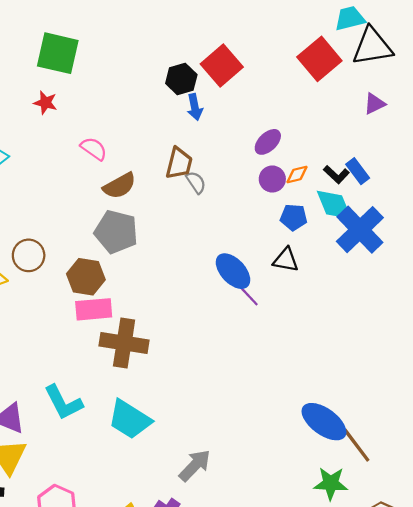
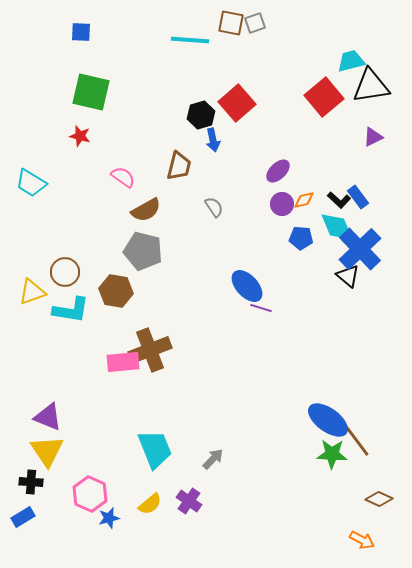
brown trapezoid: (179, 163) -> (179, 166), moved
black triangle: (286, 260) -> (348, 276), moved, turned 30
purple line: (249, 296) -> (261, 308), turned -30
pink rectangle: (94, 309) -> (123, 362), moved
brown cross: (124, 343) -> (150, 350), turned -30
cyan L-shape: (63, 403) -> (71, 310), moved, turned -54
cyan trapezoid: (130, 419) -> (155, 449), moved, turned -144
gray arrow: (195, 465) -> (213, 459), size x0.7
green star: (331, 483) -> (332, 454), moved

